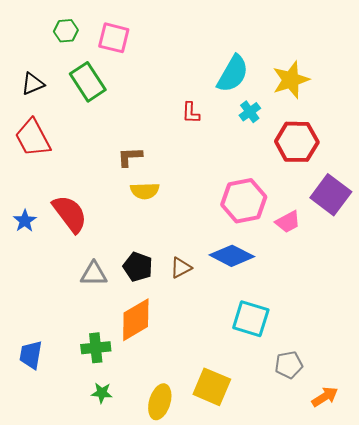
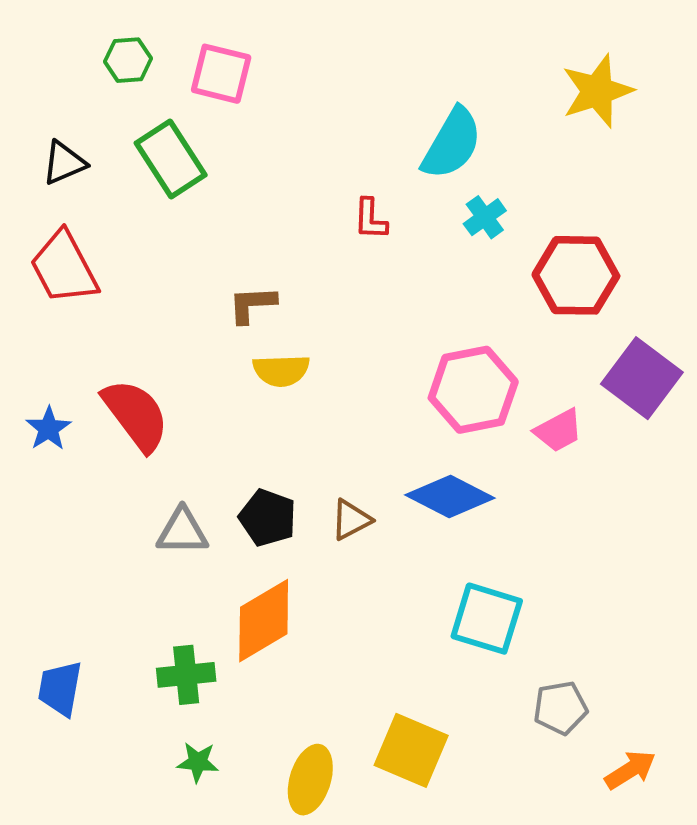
yellow star: (291, 80) -> (597, 91), moved

